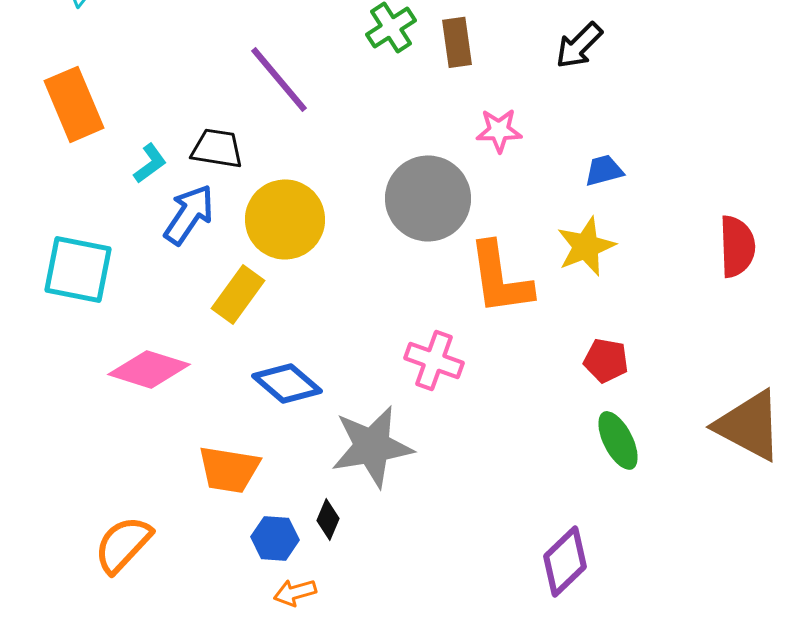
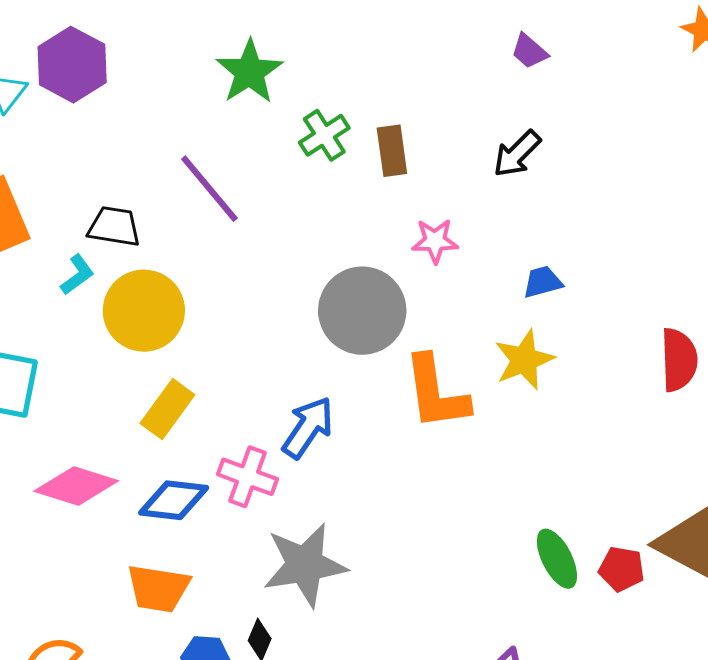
black trapezoid: (217, 148) -> (114, 227), moved
blue arrow: (189, 214) -> (308, 427), moved
yellow circle: (285, 219) -> (144, 311), moved
pink cross: (434, 360) -> (247, 477), moved
red pentagon: (606, 360) -> (622, 569), moved
blue diamond: (287, 383) -> (174, 500), moved, turned -34

